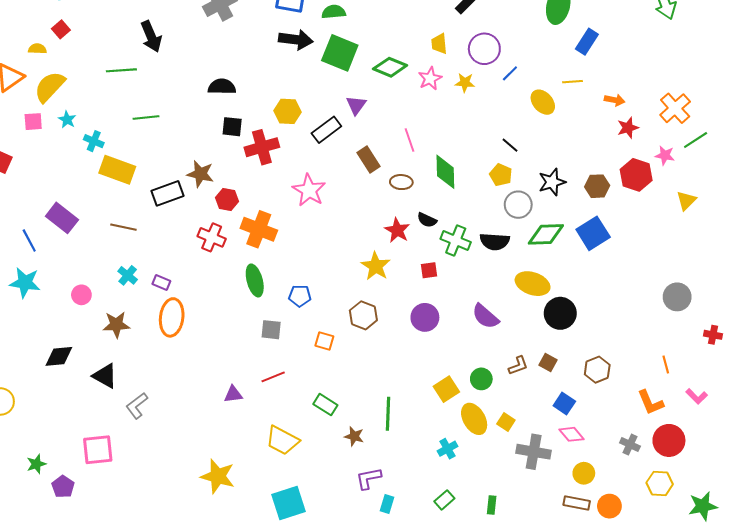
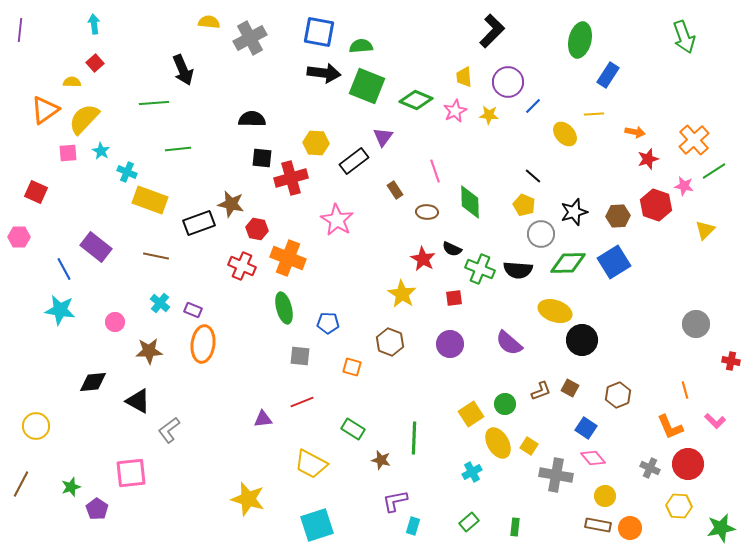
brown rectangle: (369, 160) -> (395, 190), size x0.7

